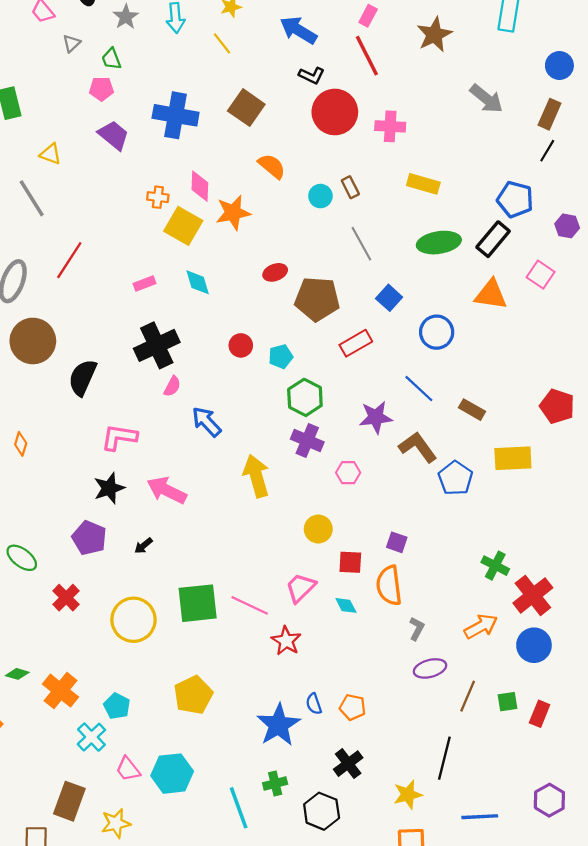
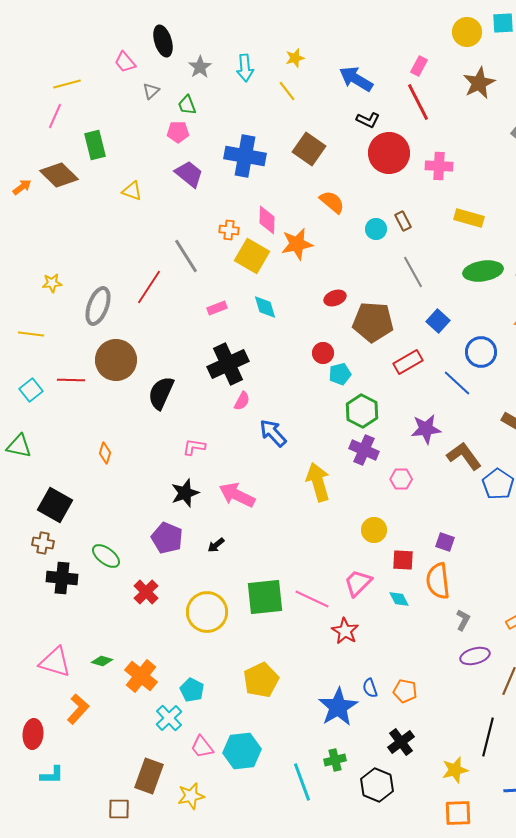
gray line: (32, 198) -> (186, 256), moved
red circle: (241, 345) -> (323, 353), moved
blue line: (419, 389) -> (457, 383), moved
pink L-shape: (119, 437) -> (194, 447), size x0.7

